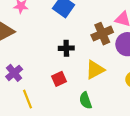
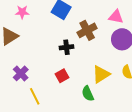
brown cross: (102, 34) -> (87, 30), moved
yellow triangle: (95, 70) -> (101, 74), moved

